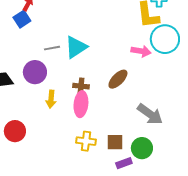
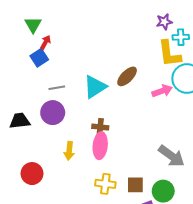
gray line: (52, 48) -> (57, 88), moved
pink arrow: (141, 51) -> (162, 91), turned -30
brown ellipse: (118, 79) -> (127, 76), moved
yellow arrow: (51, 99) -> (69, 151), moved

